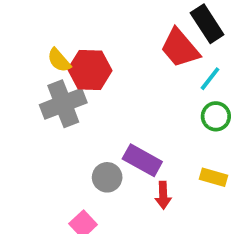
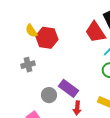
gray cross: (63, 104) -> (28, 65), moved, size x0.6

